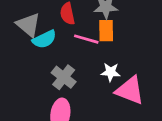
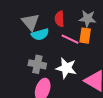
white star: (111, 72) -> (66, 68), moved, size x1.5
gray cross: (64, 77) -> (37, 64), moved, turned -36

